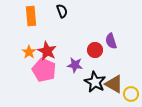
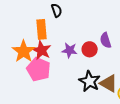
orange rectangle: (31, 16) -> (42, 29), moved
orange star: (29, 52) -> (24, 51), size x1.6
purple star: (75, 65) -> (70, 50), moved

